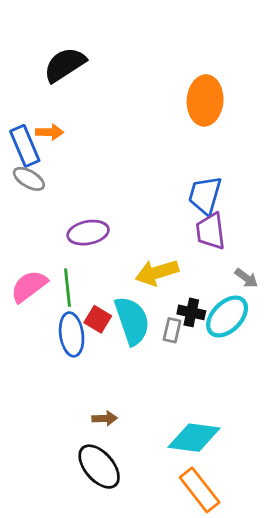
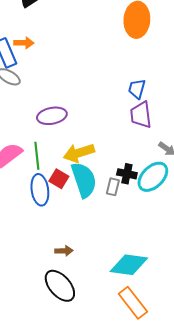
blue trapezoid: (205, 195) -> (137, 89), size x0.7
yellow arrow: (157, 272) -> (79, 153), moved

